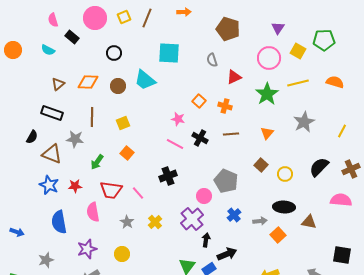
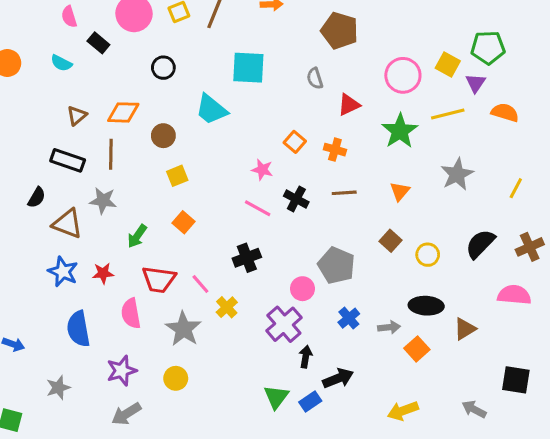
purple triangle: (278, 28) -> (476, 83), moved
brown circle: (118, 86) -> (163, 136), moved
brown line: (92, 117) -> (111, 154), moved
gray star: (127, 222) -> (183, 329), size x1.6
yellow cross: (155, 222) -> (227, 307), moved
brown triangle: (309, 222) -> (465, 329), turned -42

